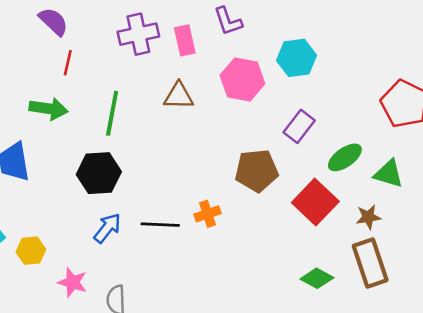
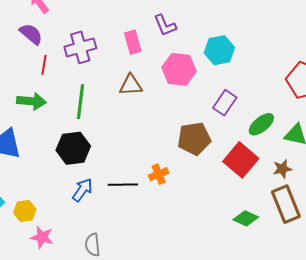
purple cross: (138, 34) -> (80, 47), moved
pink star: (72, 282) -> (42, 237), moved

